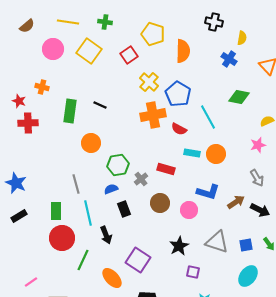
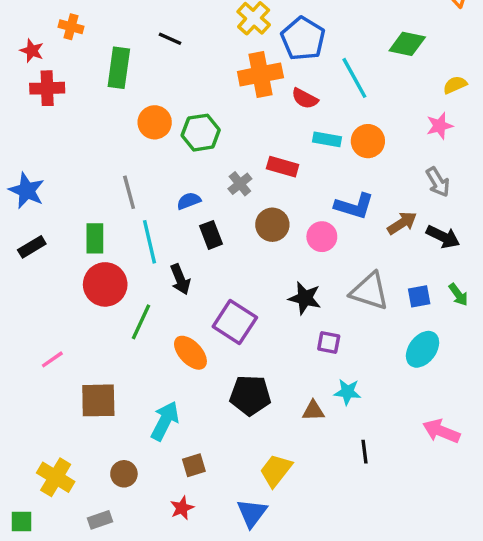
black line: (100, 105) -> (170, 39), moved
green hexagon: (118, 165) -> (201, 133), moved
black star: (179, 246) -> (305, 298), turned -30

